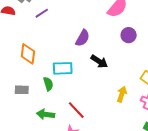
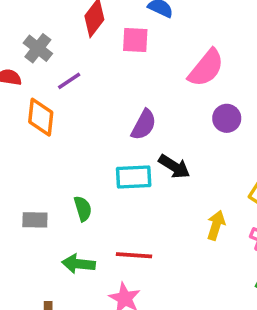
orange diamond: (28, 54) -> (41, 117), moved
cyan rectangle: (63, 68) -> (134, 177), moved
red line: (76, 110) -> (134, 255), turned -42

